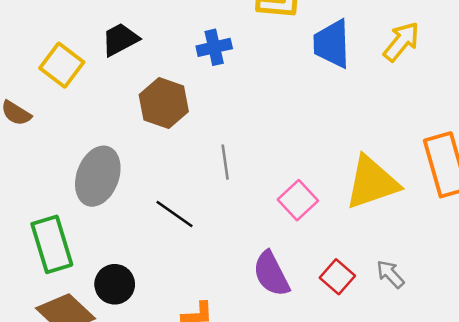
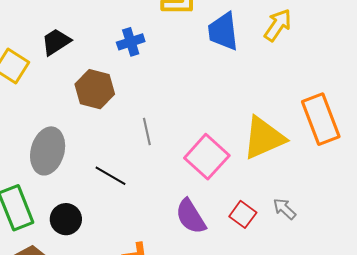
pink square: (298, 200) -> (207, 157), size x1.4
black circle: (115, 284) -> (66, 219), moved

